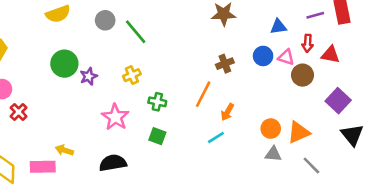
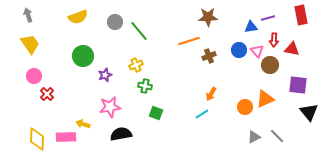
purple line: (315, 15) -> (268, 18), moved
pink triangle: (286, 57) -> (257, 51), turned 32
purple star: (89, 76) -> (105, 75), moved
orange line: (203, 94) -> (189, 41), moved, turned 45
purple square: (338, 101) -> (298, 85), turned -36
green cross: (157, 102) -> (145, 86), moved
pink star: (115, 117) -> (110, 107), moved, turned 30
orange triangle: (299, 132) -> (265, 99), moved
gray triangle: (273, 154) -> (254, 137), moved, turned -32

